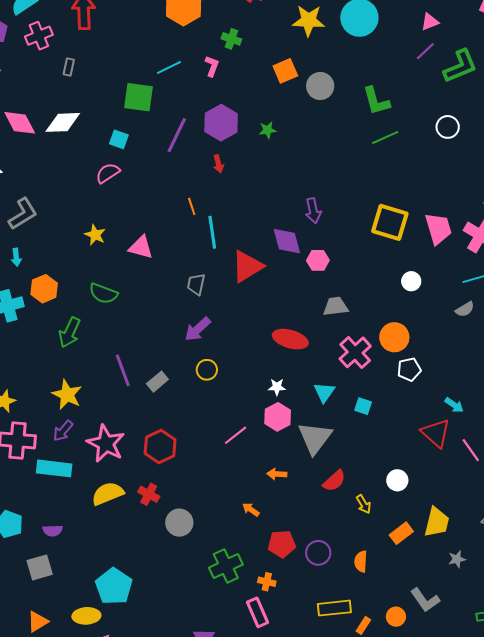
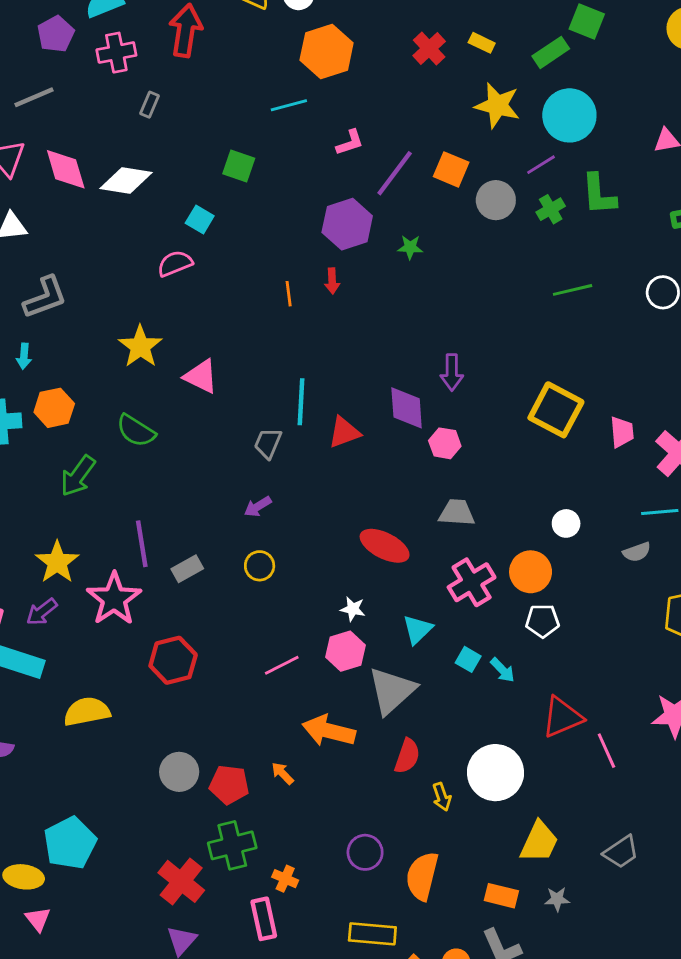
green cross: (231, 39) -> (551, 209), moved, turned 30
purple line: (425, 51) -> (541, 165), moved
pink L-shape: (212, 66) -> (350, 142), turned 40
cyan line: (169, 67) -> (289, 105), moved
orange square: (285, 71) -> (451, 169), turned 35
green square: (139, 97) -> (239, 166), size x0.7
green L-shape: (376, 101) -> (599, 194), moved
purple line: (177, 135) -> (395, 173), moved
orange line: (192, 206) -> (289, 294), moved
pink trapezoid: (438, 229) -> (622, 432), size x0.7
cyan line: (212, 232) -> (301, 402), moved
yellow star: (95, 235) -> (140, 346), size x1.4
red triangle: (247, 266) -> (344, 432), size x0.7
white circle: (411, 281) -> (566, 523), moved
purple arrow: (198, 329) -> (258, 507), size x0.7
cyan arrow: (454, 405) -> (503, 670), moved
red triangle: (436, 433) -> (562, 717), turned 44
pink star: (106, 444) -> (114, 599), moved
orange arrow: (277, 474) -> (329, 731), size x1.8
white circle: (397, 480) -> (496, 773), size x1.8
red semicircle: (334, 481) -> (407, 756), turned -40
red cross: (149, 494) -> (181, 881), moved, size x1.5
orange rectangle: (401, 533) -> (501, 896), moved, turned 40
red pentagon: (282, 544) -> (229, 785), moved
orange semicircle: (361, 561) -> (422, 876), size x1.6

